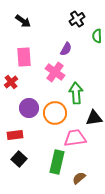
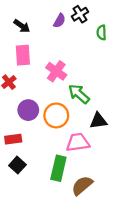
black arrow: (23, 21) -> (22, 26), moved
purple semicircle: (66, 49) -> (59, 21), moved
green arrow: (76, 93) -> (79, 94), turned -45
brown semicircle: (79, 178) -> (82, 185), size x1.5

